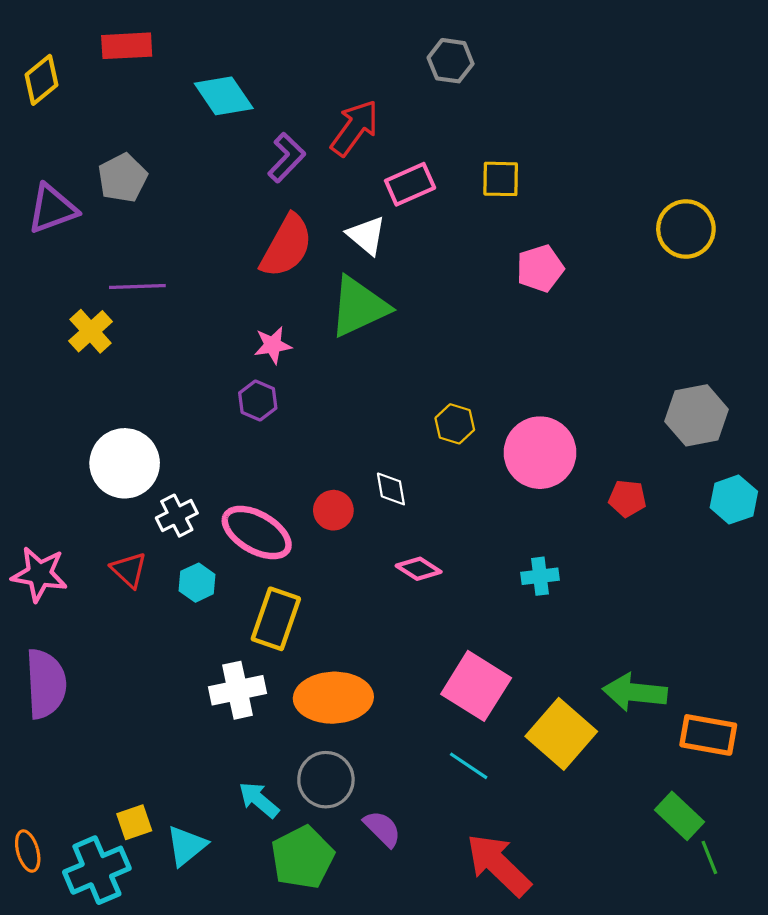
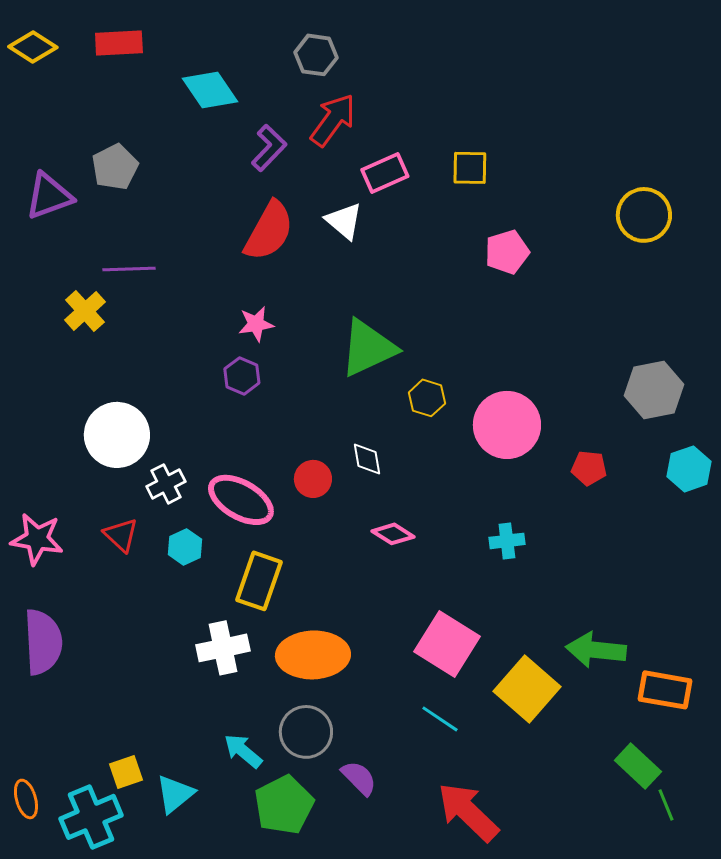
gray hexagon: (451, 61) -> (316, 55), moved
yellow diamond: (42, 80) -> (33, 47), moved, turned 72
green triangle: (359, 307) -> (368, 348), moved

